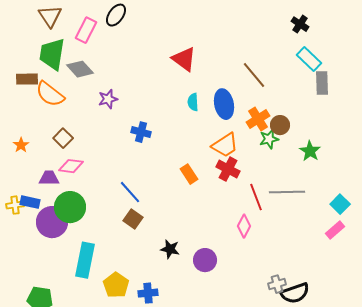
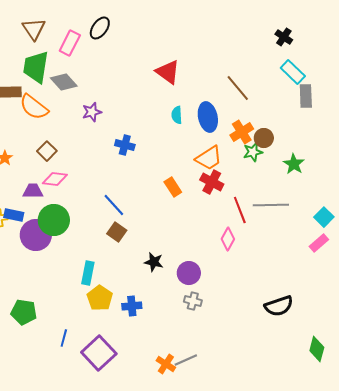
cyan rectangle: (85, 260) -> (88, 273), moved, size x0.7
gray cross: (277, 284) -> (193, 301), moved, turned 30

